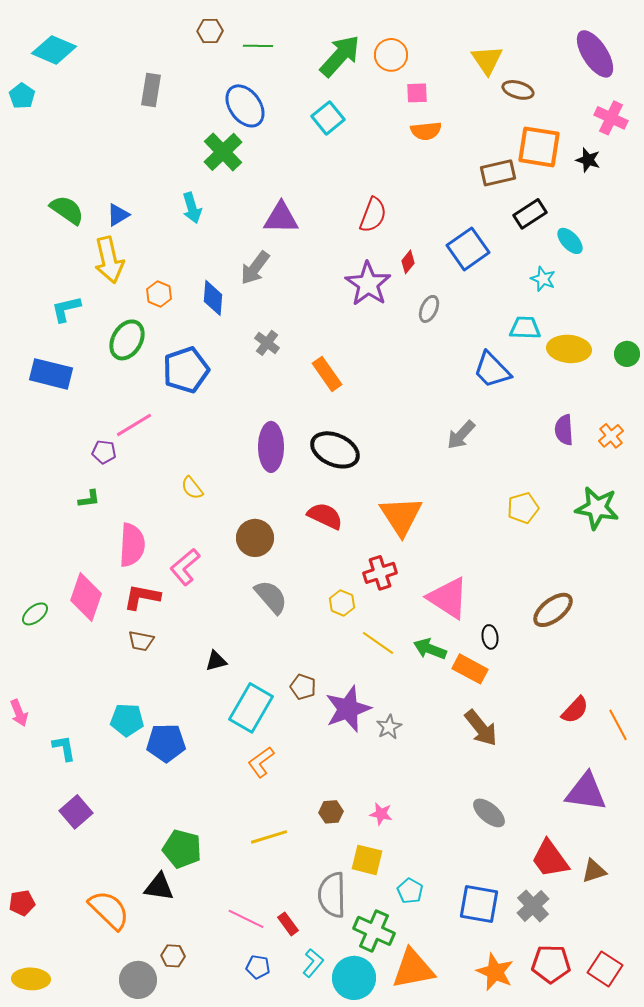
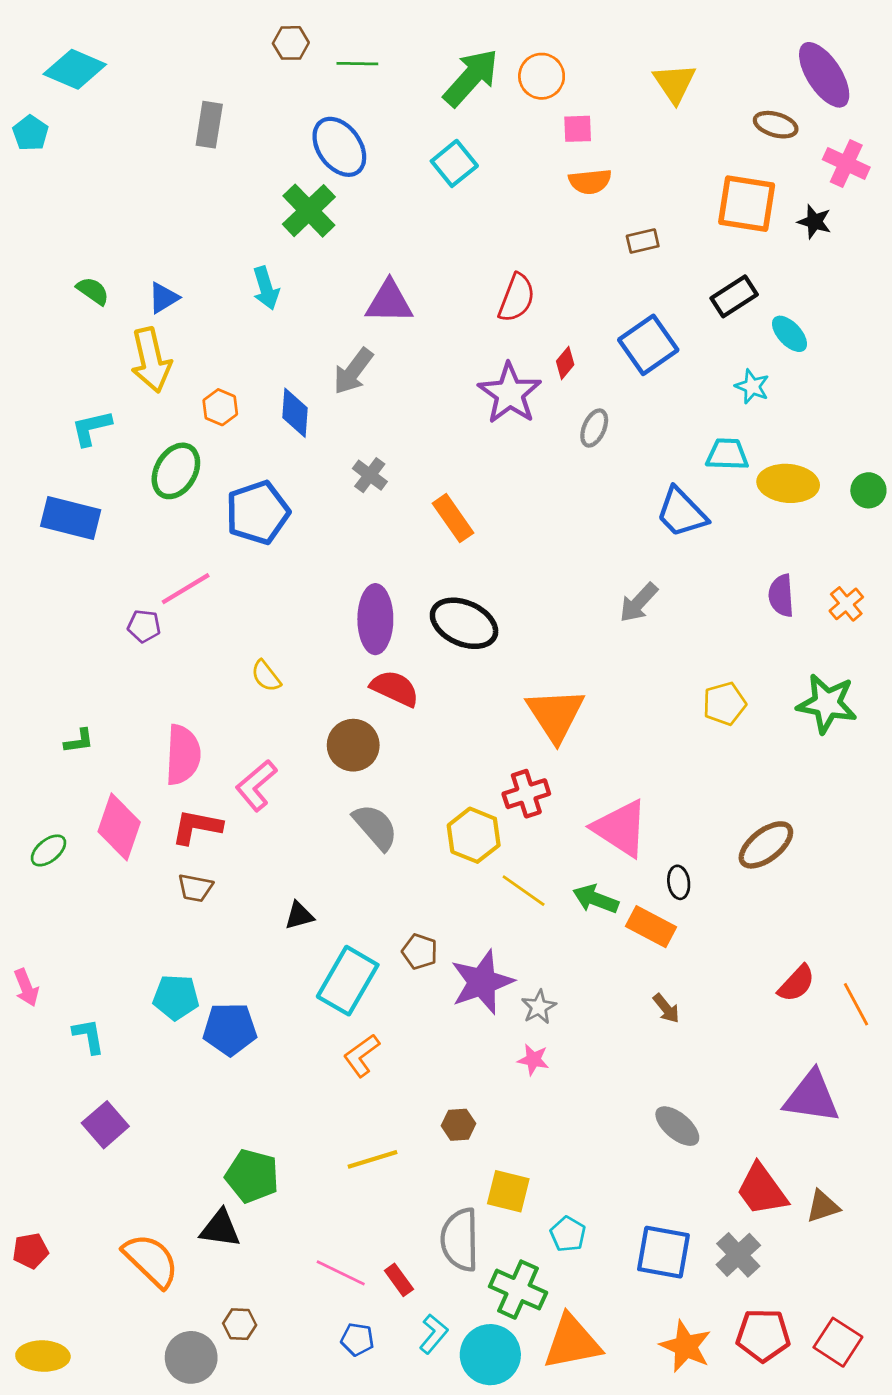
brown ellipse: (518, 90) -> (776, 125), moved
brown rectangle: (498, 173) -> (643, 241), moved, size x0.7
green semicircle: (67, 210) -> (93, 291), size x0.7
green L-shape: (89, 499) -> (79, 741), moved
red semicircle: (325, 516) -> (395, 688), moved
yellow hexagon: (342, 603) -> (474, 835), size x1.5
brown arrow: (481, 728) -> (666, 1008), size x0.6
pink star: (381, 814) -> (533, 1060), moved

